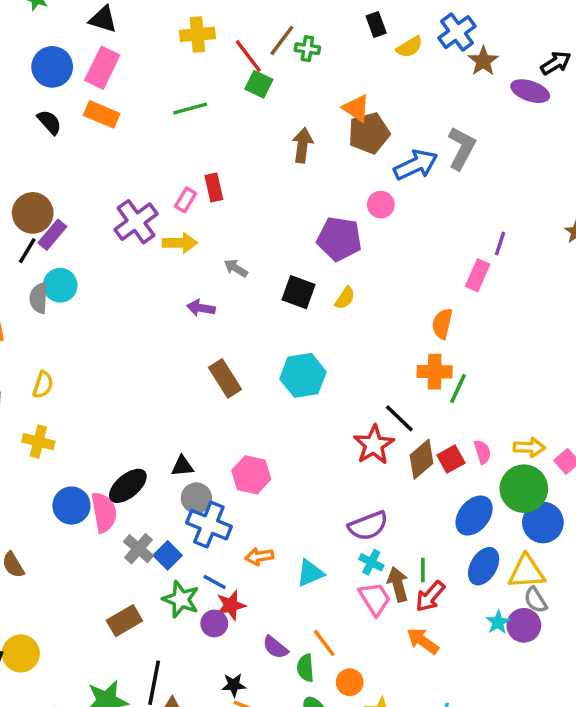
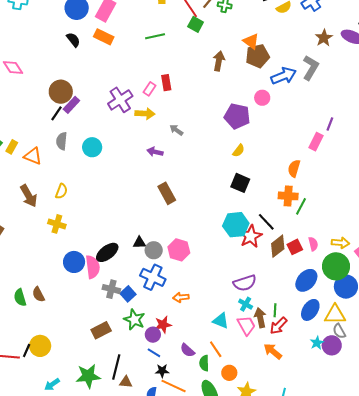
brown star: (483, 61) -> (324, 38), moved
cyan circle: (60, 285) -> (92, 147), moved
black square: (299, 292) -> (240, 183), moved
cyan hexagon: (303, 375) -> (236, 225), moved
gray circle: (196, 498) -> (154, 250), moved
gray cross: (138, 549) -> (111, 289), turned -30
cyan triangle: (310, 573) -> (221, 321), moved, turned 42
blue line: (215, 582) -> (154, 353), moved

